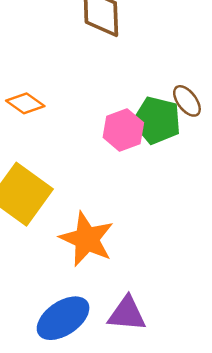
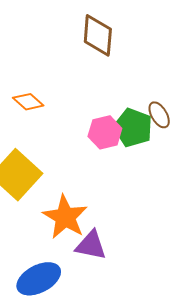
purple triangle: (127, 314) -> (91, 245), moved

